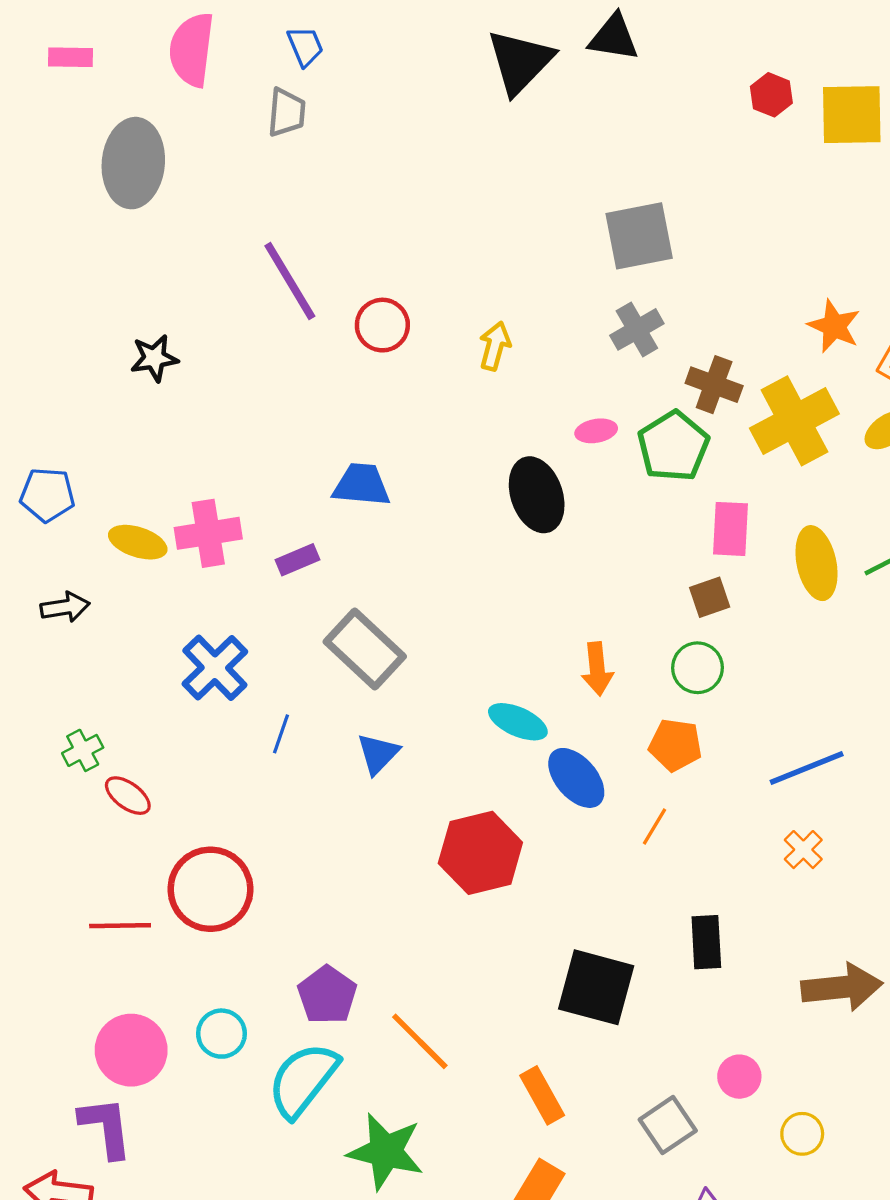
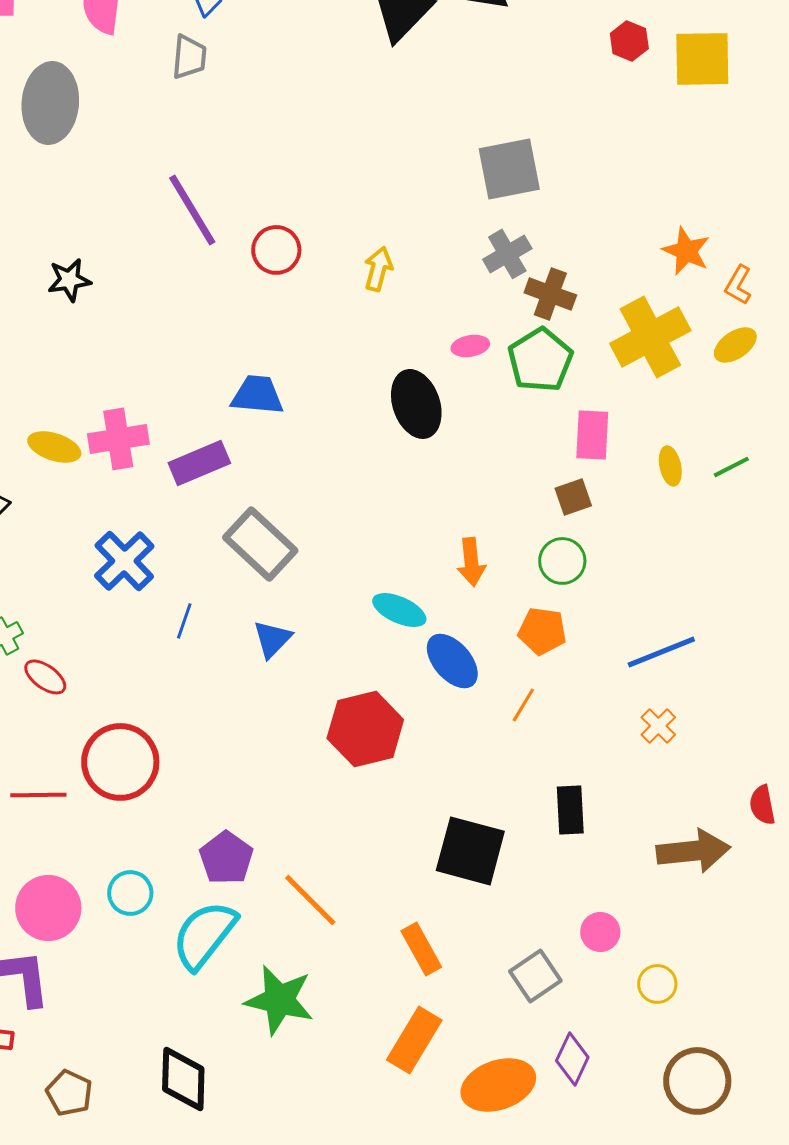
brown cross: (714, 385) -> (550, 294), moved
purple rectangle: (298, 560) -> (199, 463), size x1.5
yellow ellipse: (817, 563) -> (670, 466), size x0.6

